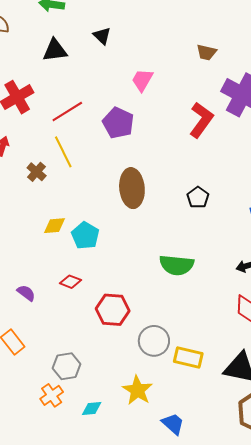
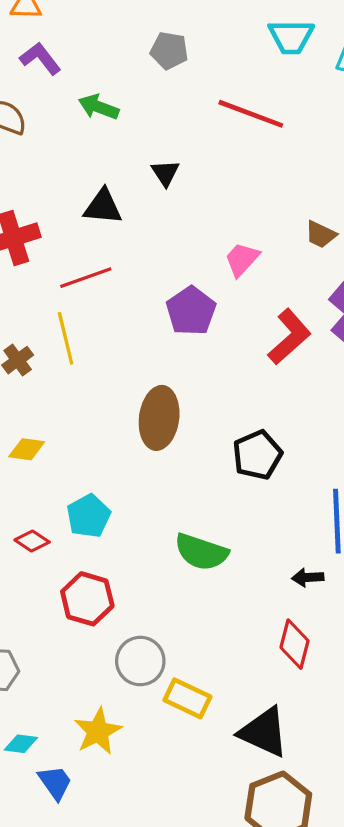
black triangle: (55, 50) -> (103, 207), moved
pink trapezoid: (142, 80) -> (242, 259), moved
purple pentagon: (118, 123) -> (191, 311), moved
black pentagon: (198, 197) -> (257, 455), size x1.4
cyan pentagon: (85, 236) -> (89, 516), moved
blue trapezoid: (173, 424) -> (55, 782), moved

